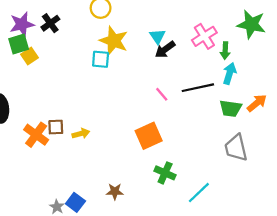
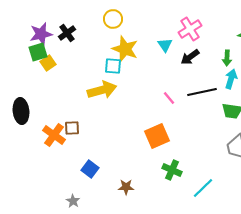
pink cross: (204, 36) -> (190, 29), moved
black arrow: (165, 49) -> (190, 57), moved
yellow arrow: (81, 134) -> (102, 90), moved, size x1.8
blue square: (75, 202) -> (90, 169), moved

